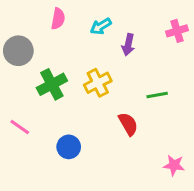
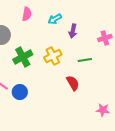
pink cross: (177, 31) -> (105, 38), moved
green line: (157, 95) -> (85, 60), moved
blue circle: (69, 147) -> (20, 92), moved

